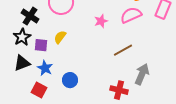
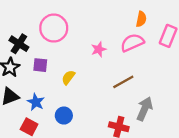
yellow semicircle: (60, 37) -> (68, 77), moved
purple square: (41, 45) -> (40, 65), moved

